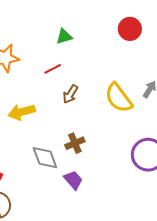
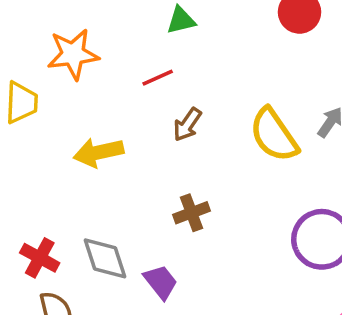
gray diamond: (45, 158) -> (105, 258), moved
purple trapezoid: (73, 180) -> (161, 282), moved

